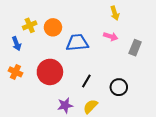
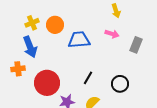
blue arrow: (16, 44) -> (30, 47), moved, size x1.5
orange cross: (15, 72) -> (18, 69), turned -32
red circle: (50, 72) -> (47, 83), moved

